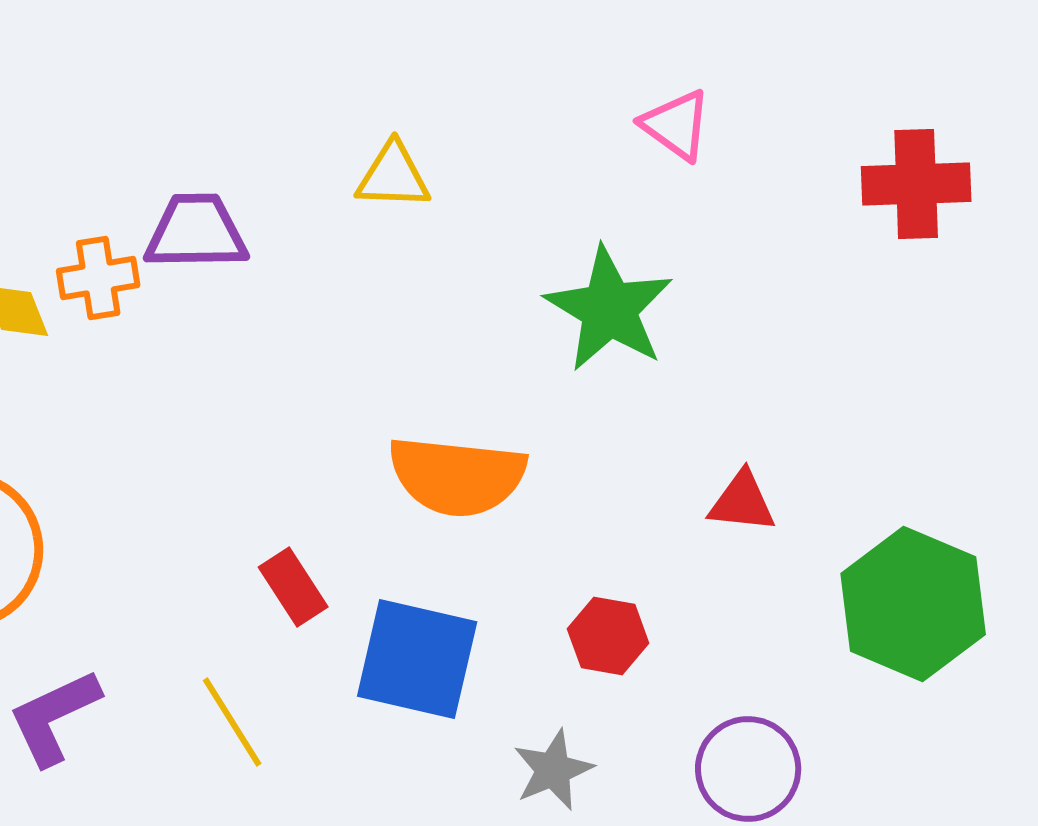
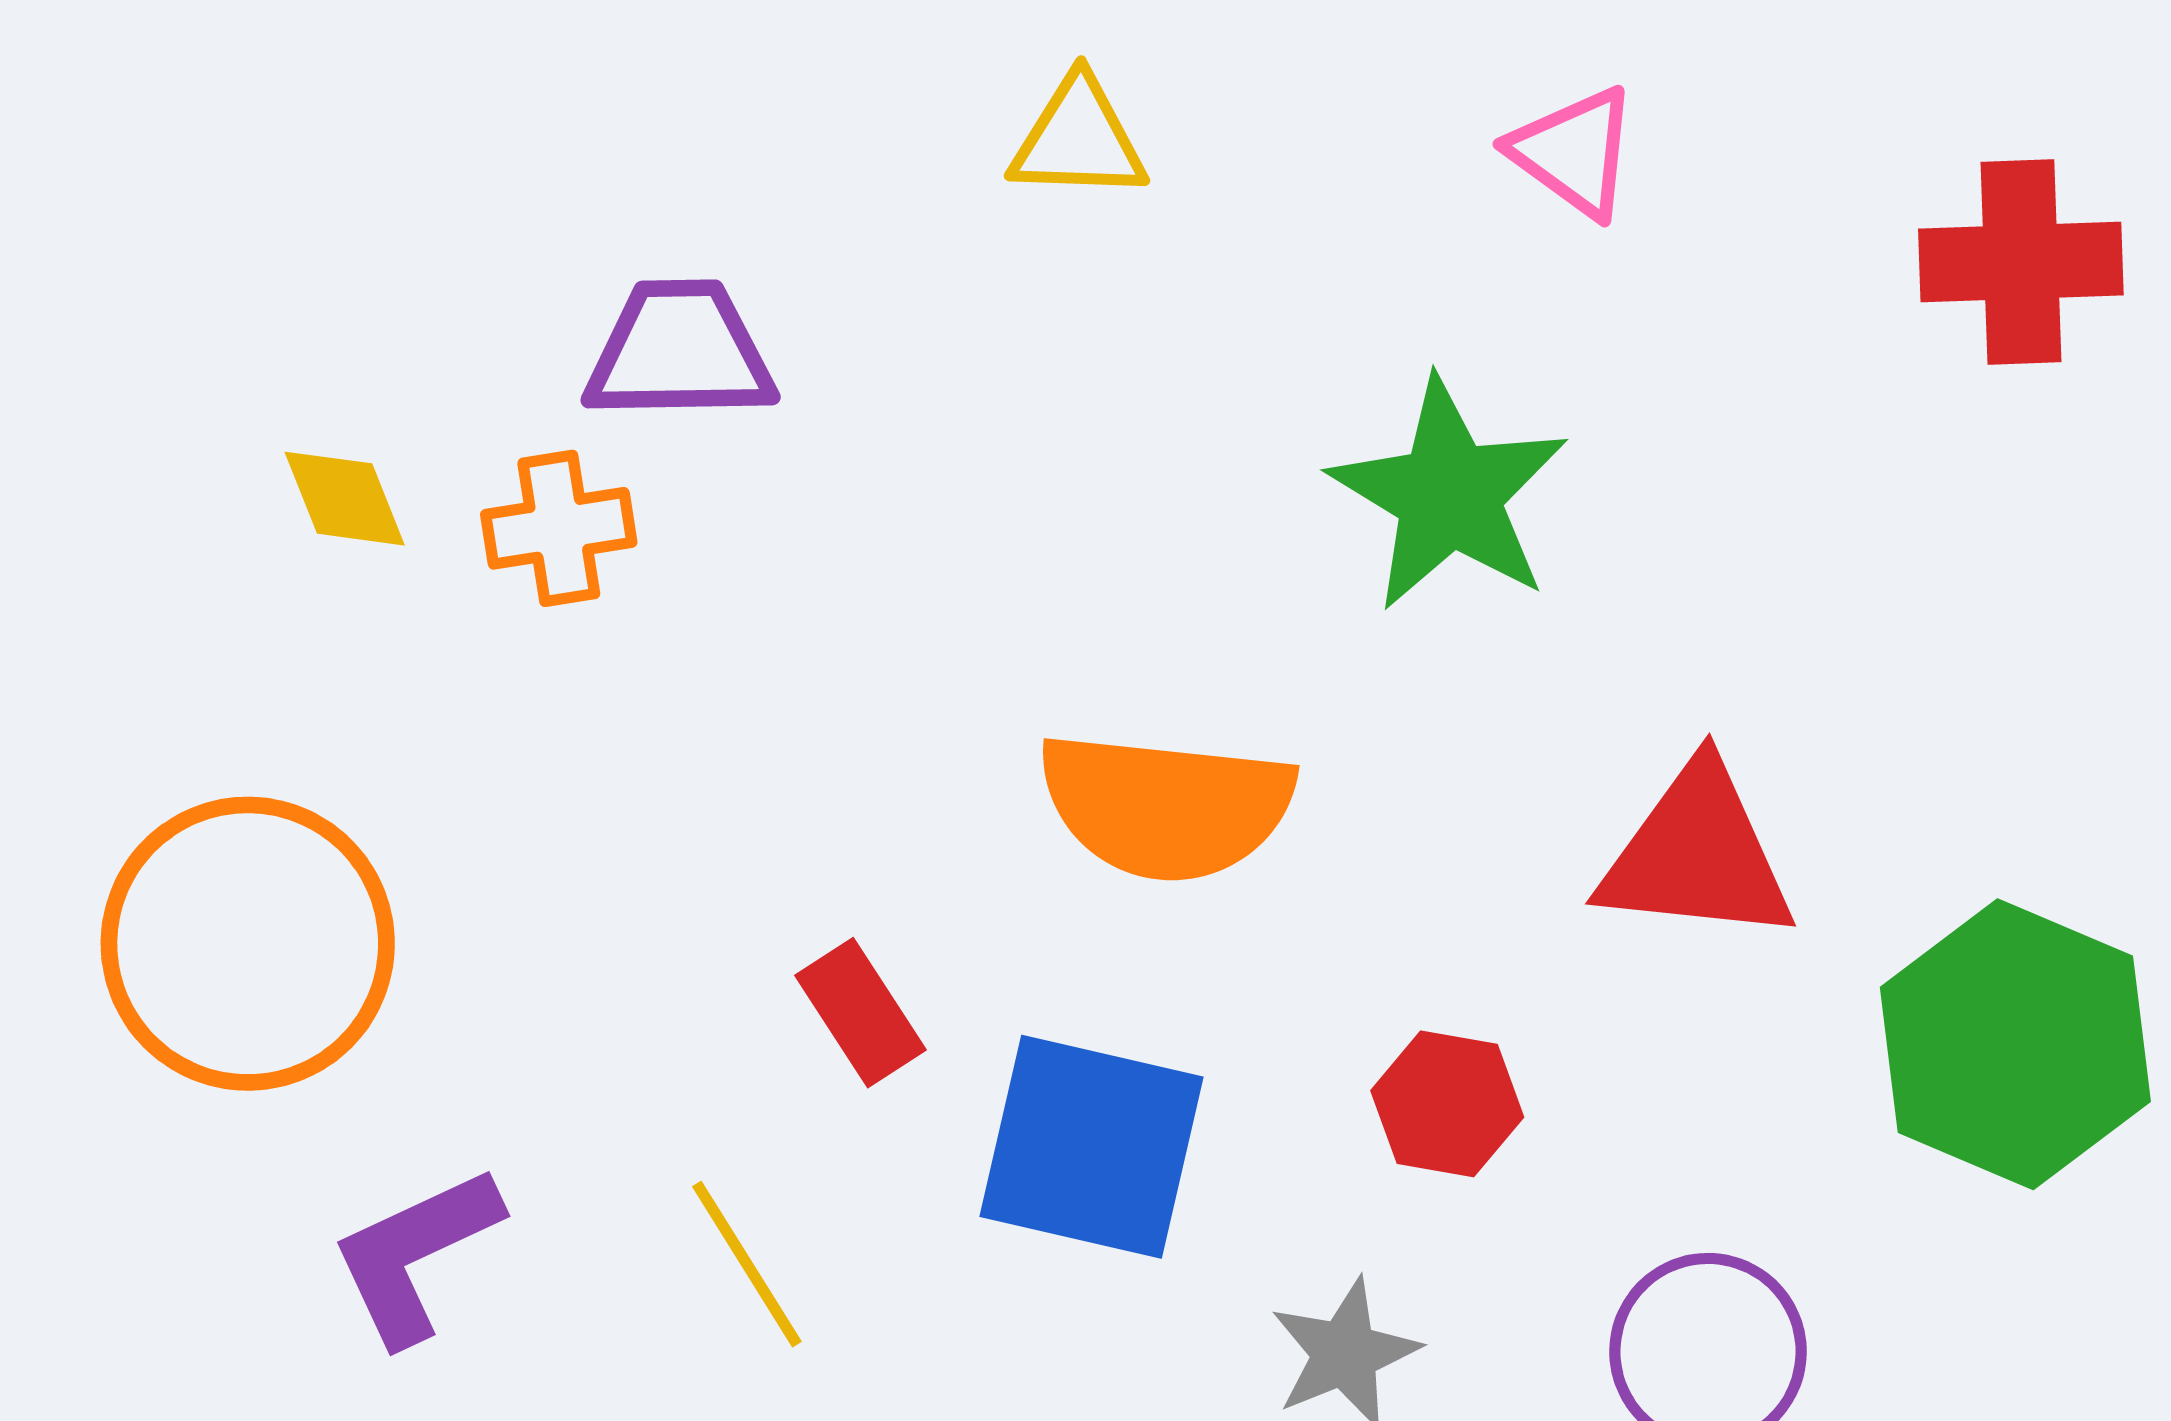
yellow triangle: (393, 176) -> (1078, 139), moved
orange cross: (98, 278) -> (559, 528), moved
red triangle: (742, 502) -> (1697, 854), size x1.6

